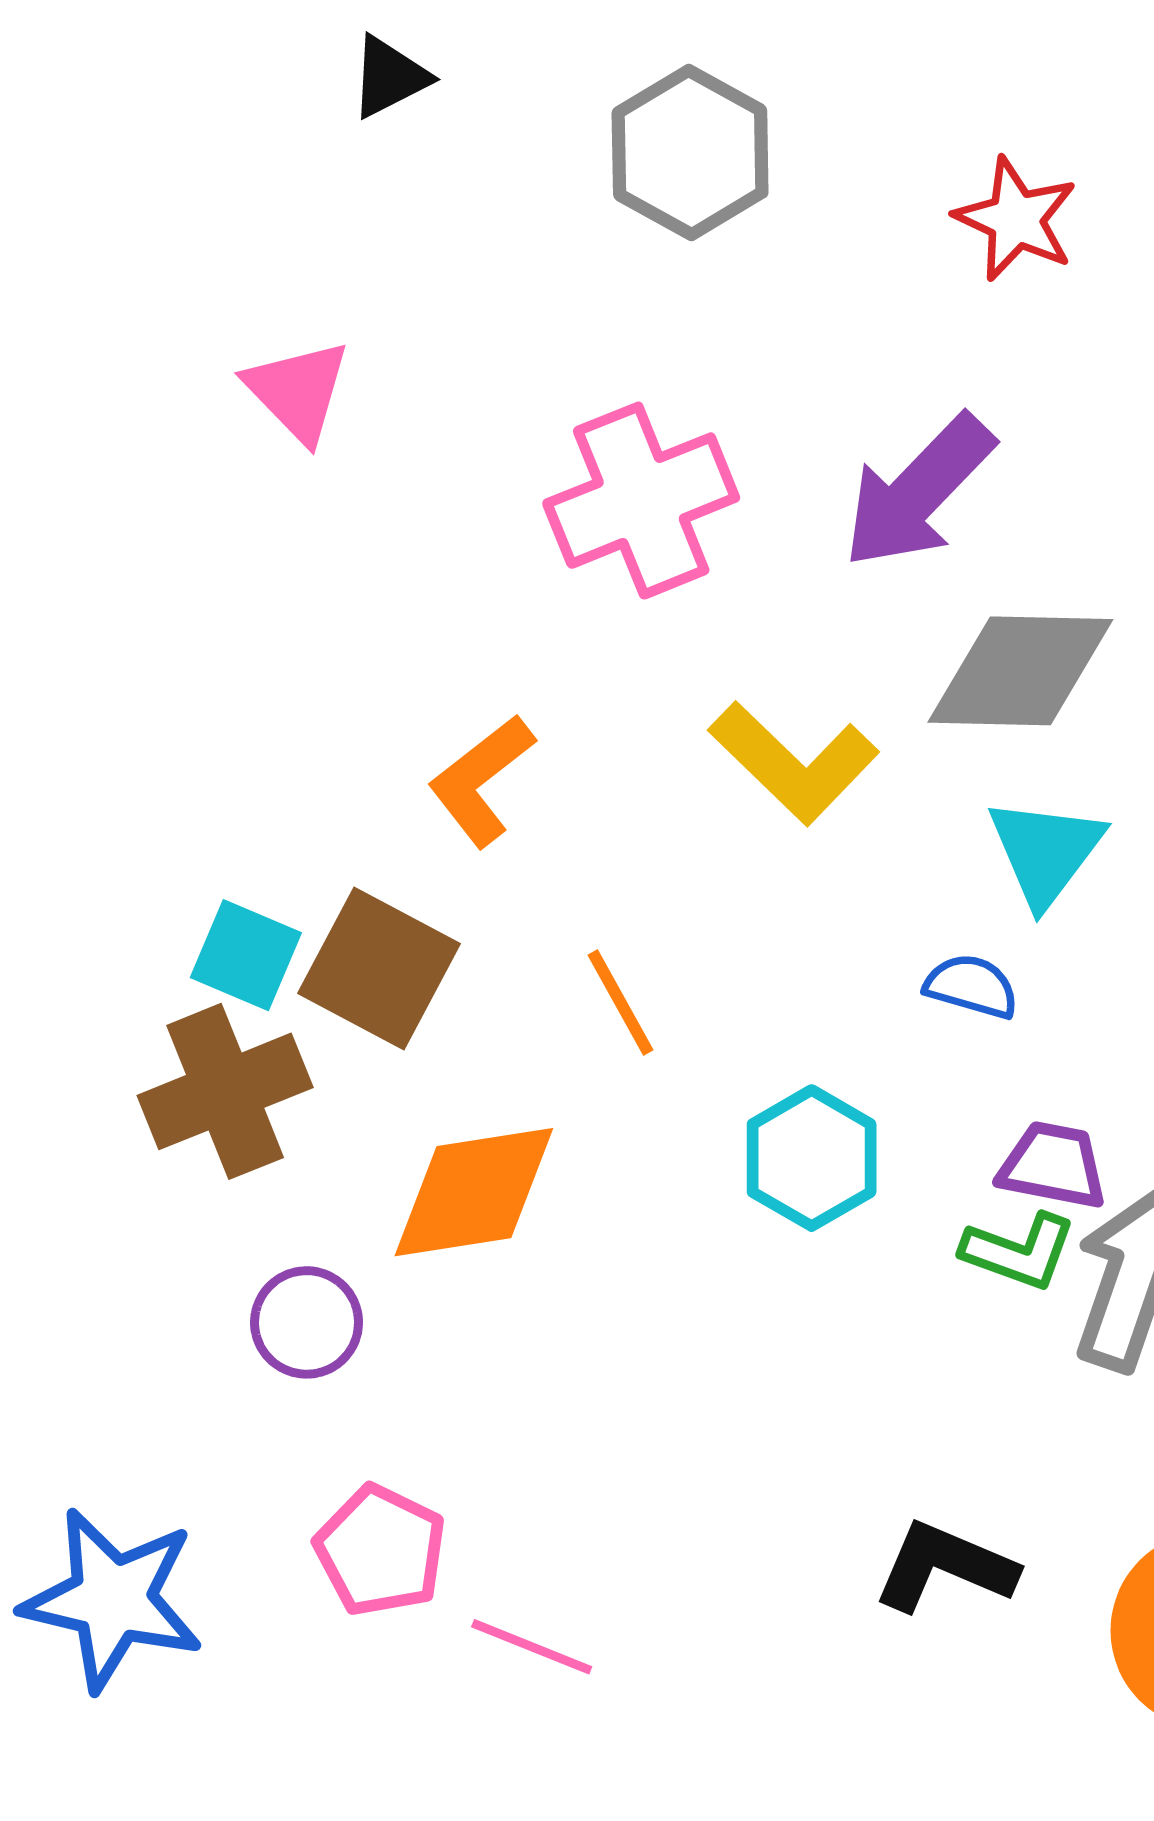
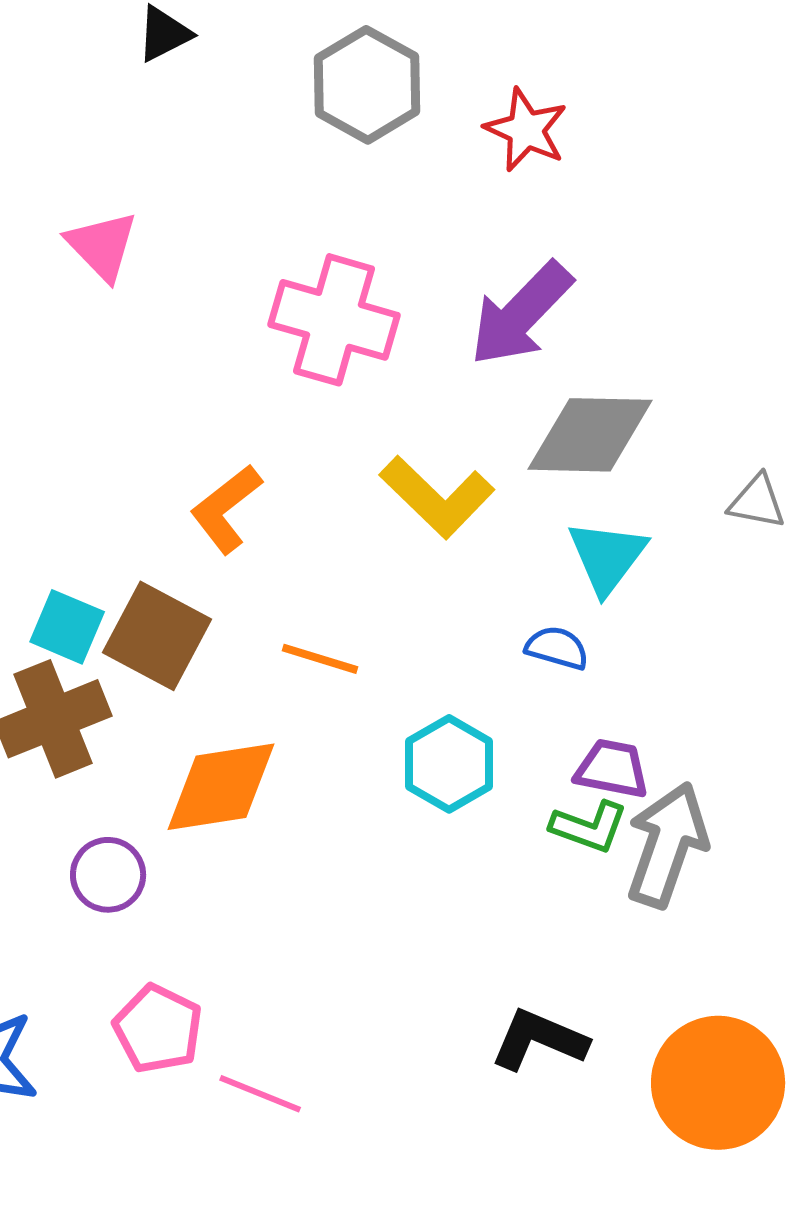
red star: (1016, 219) -> (526, 130), moved
pink cross: (641, 501) -> (334, 320), turned 38
orange line: (620, 1003) -> (320, 659), turned -44

